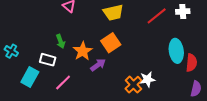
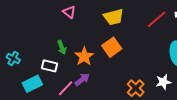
purple arrow: (98, 65) -> (82, 79), moved
cyan rectangle: (30, 77) -> (32, 84), turned 36
white star: (147, 79) -> (163, 82), moved

